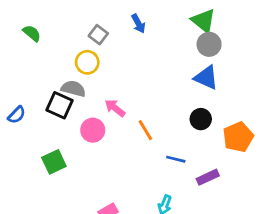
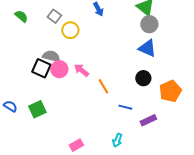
gray square: (98, 35) -> (54, 16), moved
yellow circle: (87, 62) -> (70, 30), moved
blue semicircle: (17, 115) -> (10, 106), moved, turned -104
pink circle: (93, 130) -> (59, 69), moved

